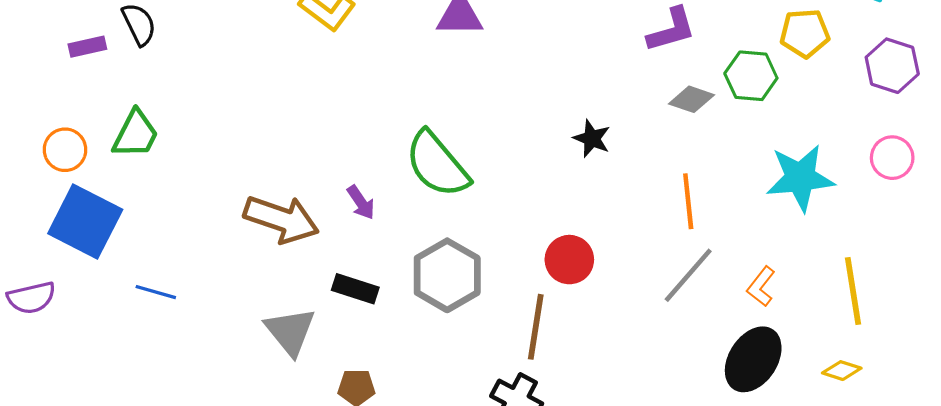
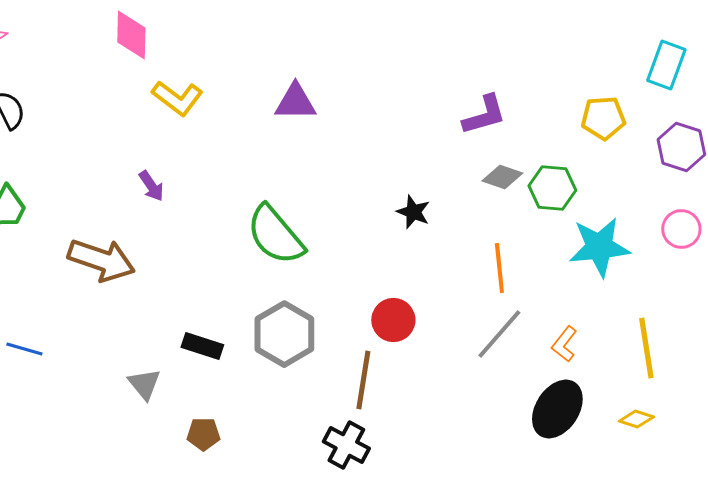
green hexagon: (751, 76) -> (552, 188), moved
purple arrow: (361, 202) -> (151, 186), moved
brown arrow: (281, 219) -> (101, 260), moved
gray triangle: (290, 331) -> (144, 384), size x0.7

